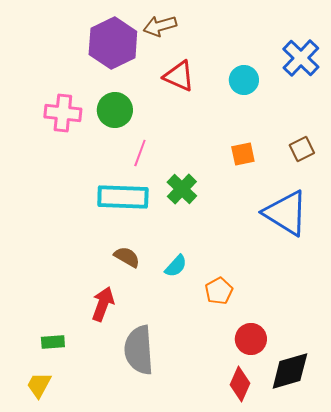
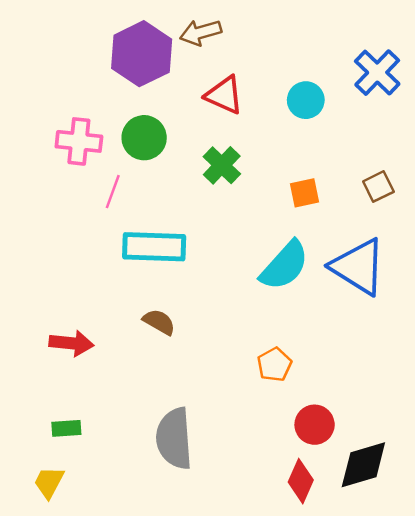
pink line: (140, 153) -> (113, 192), moved
green cross: (182, 189) -> (222, 165), moved
cyan semicircle: (176, 266) -> (284, 266), moved, size x1.8
red arrow: (103, 304) -> (71, 343), moved, turned 76

